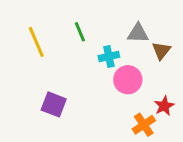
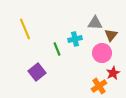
green line: (80, 32) -> (57, 49), moved
pink circle: (128, 80) -> (102, 53), moved
purple square: (54, 104) -> (37, 72), turned 30

